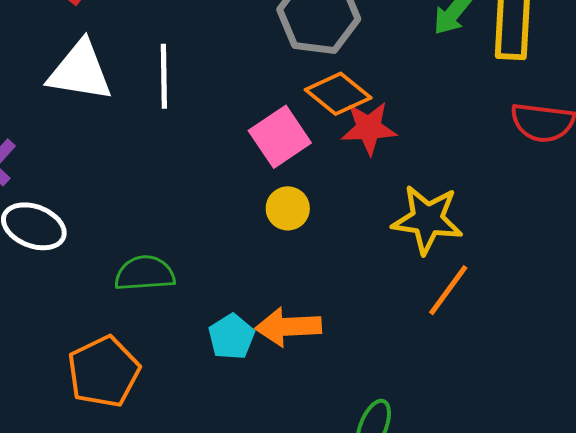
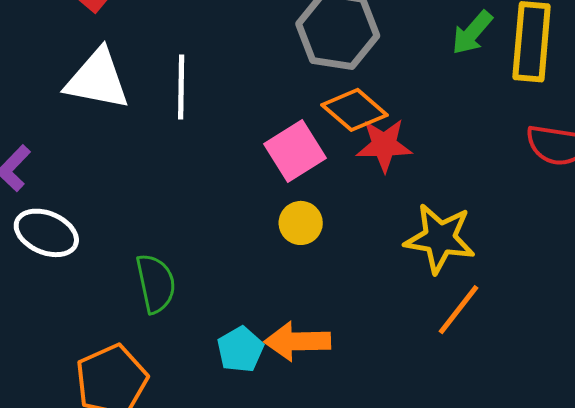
green semicircle: (145, 273) -> (156, 283), turned 80

